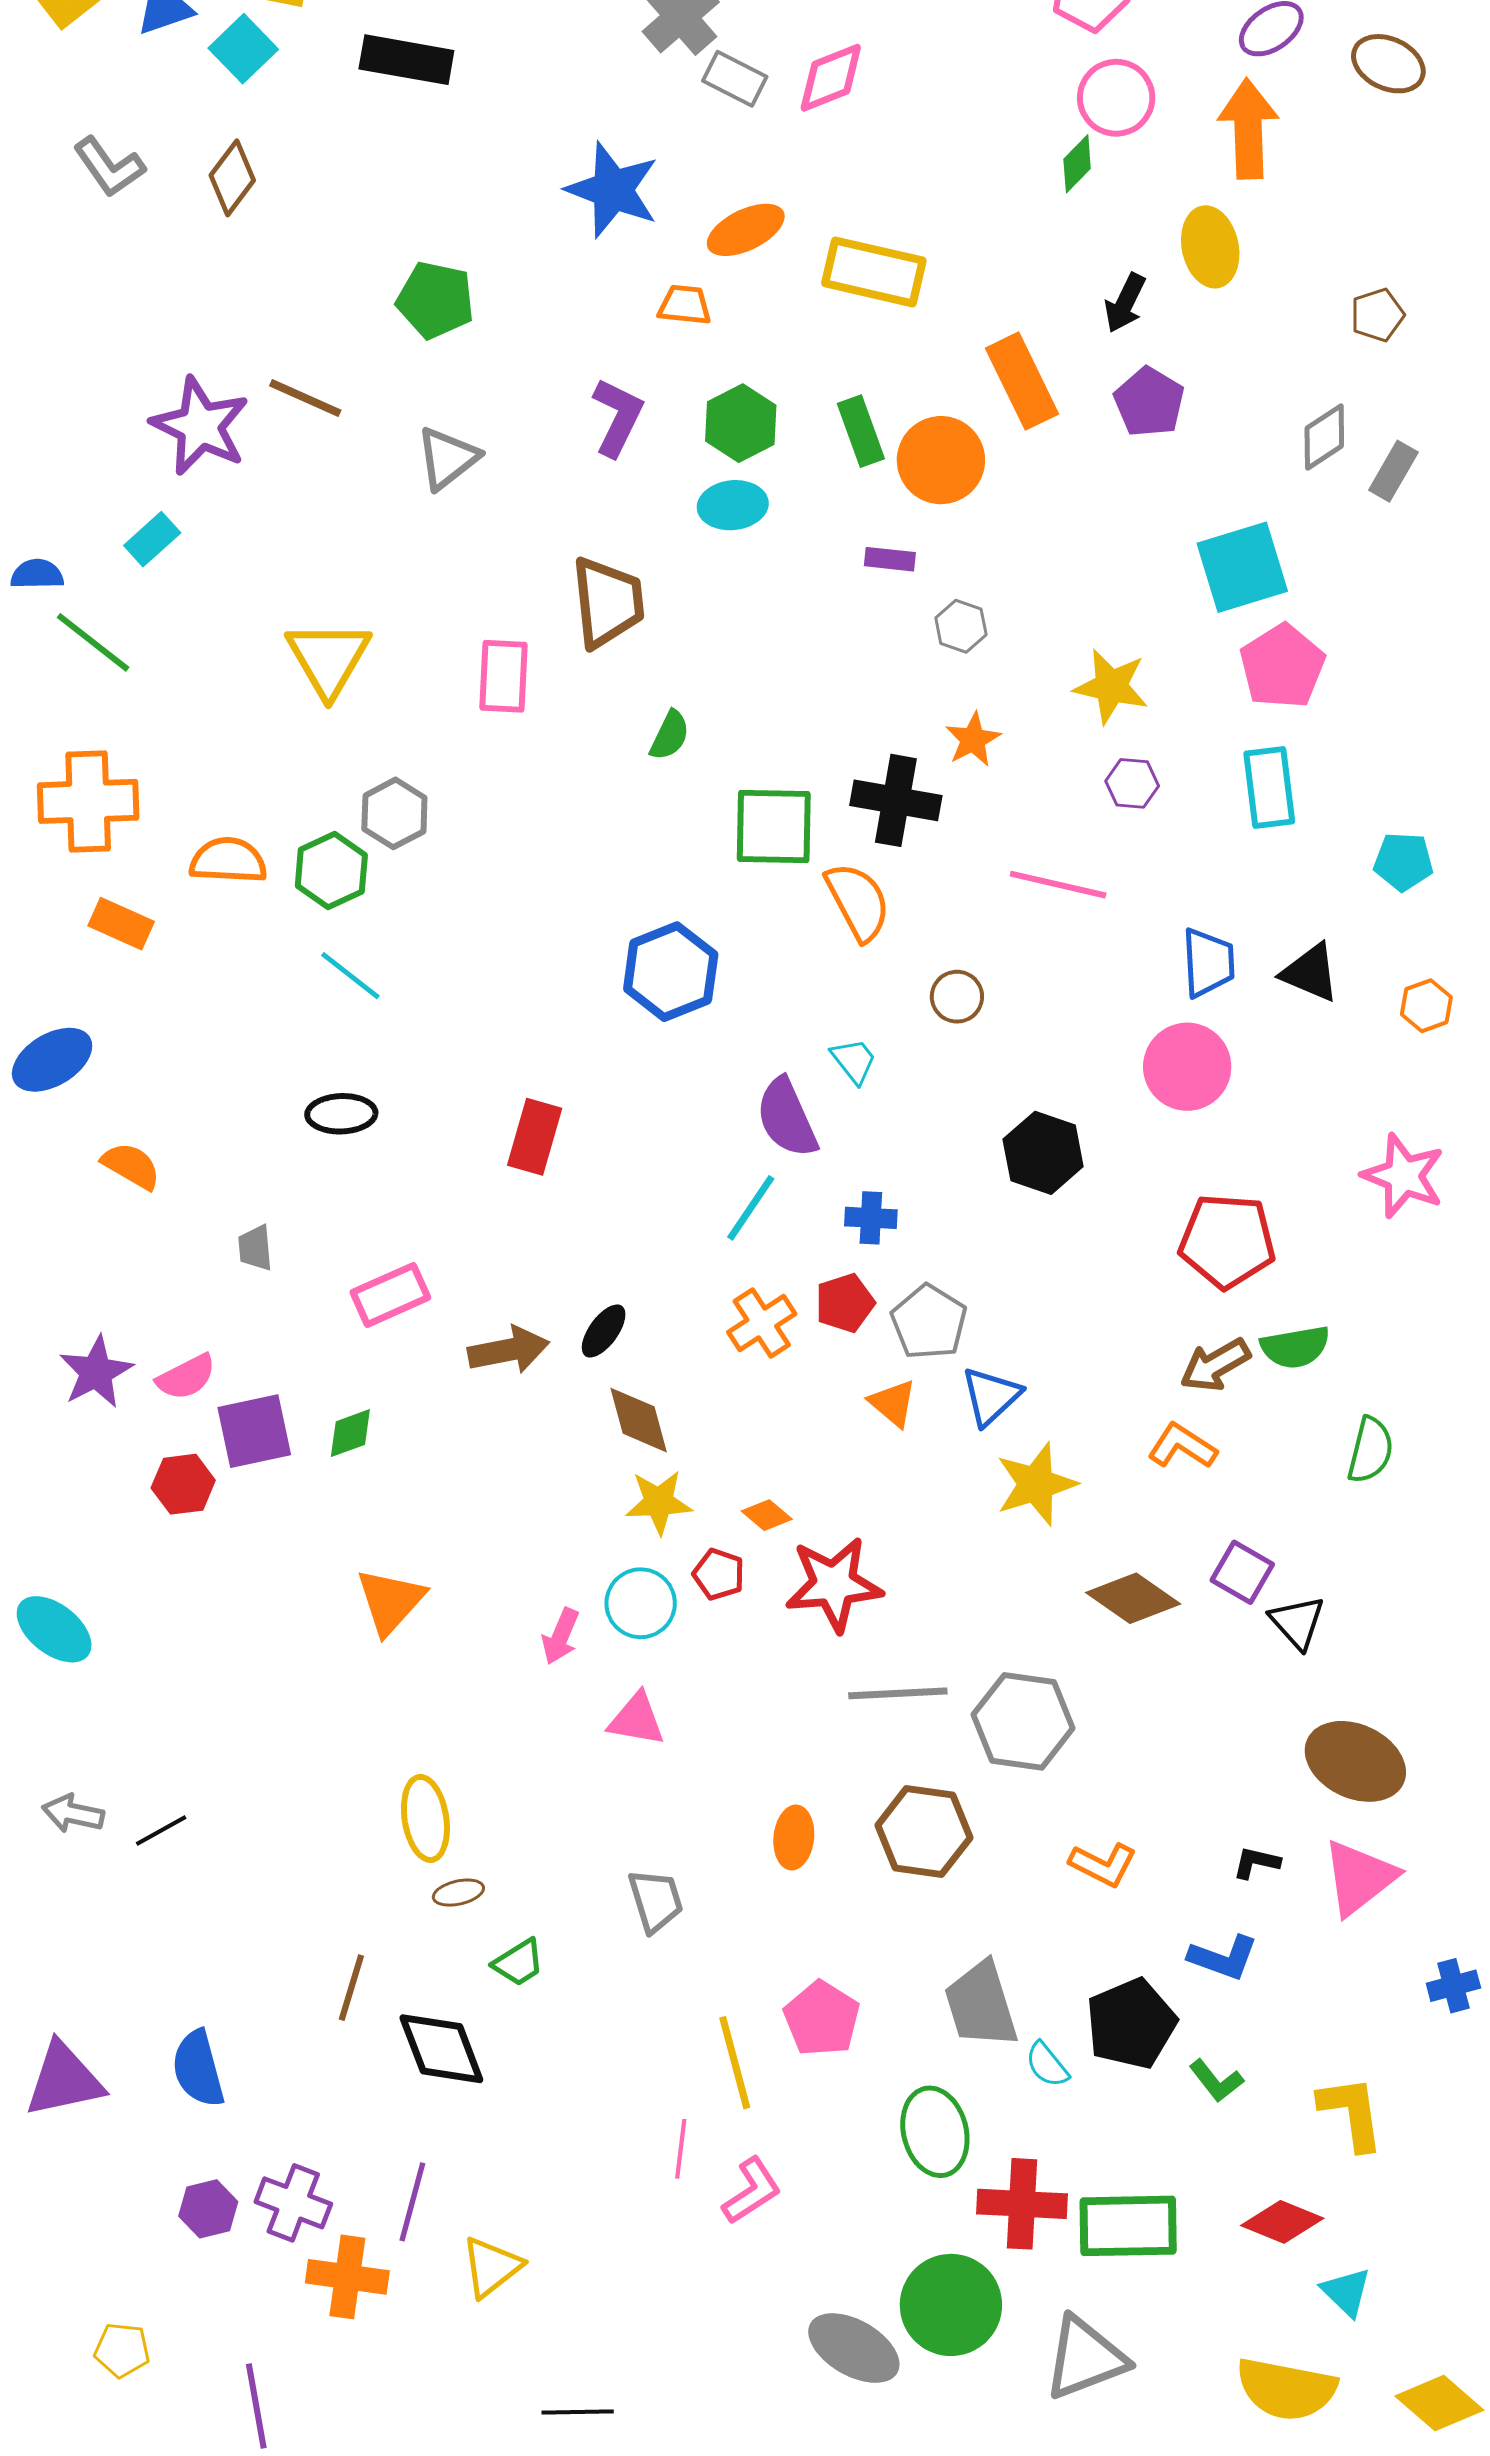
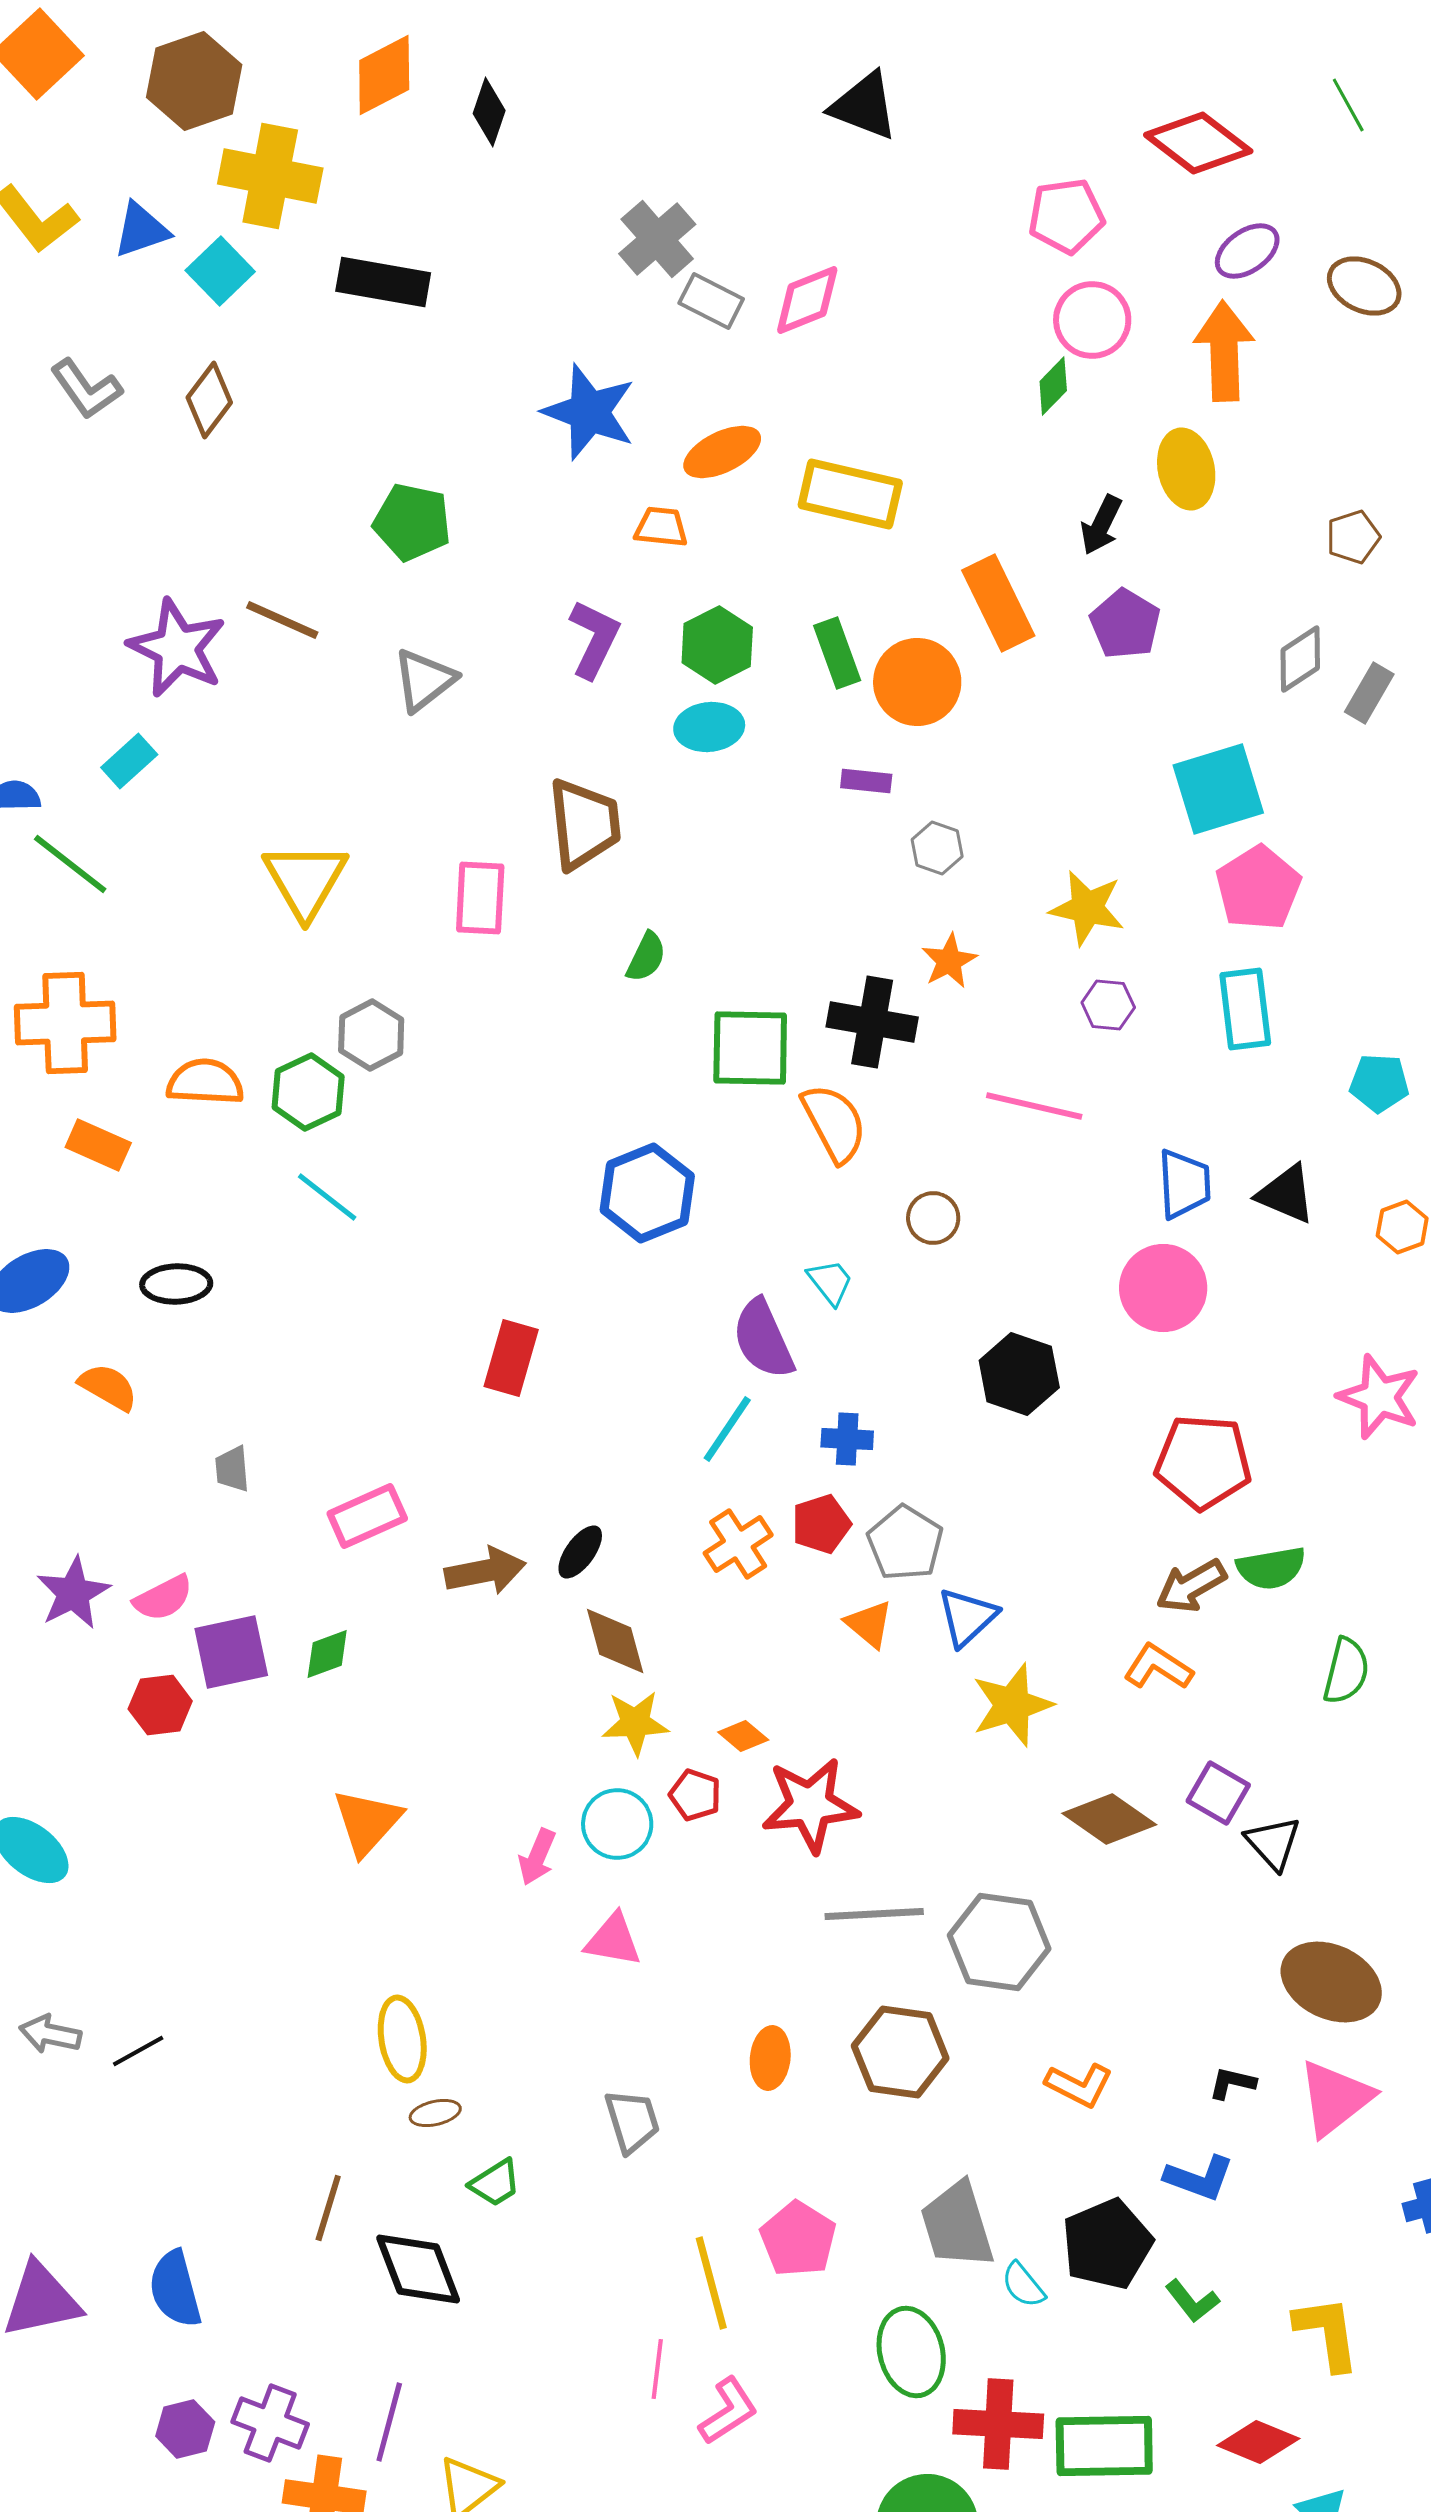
black ellipse: (341, 1114) -> (176, 1284), moved

